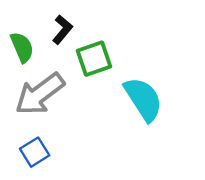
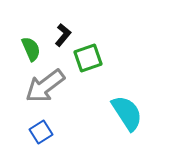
cyan semicircle: (143, 99) -> (127, 113), moved

